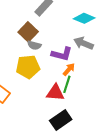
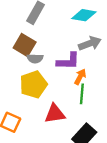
gray arrow: (84, 43) -> (90, 43), turned 150
red triangle: (55, 93) -> (55, 114), moved

